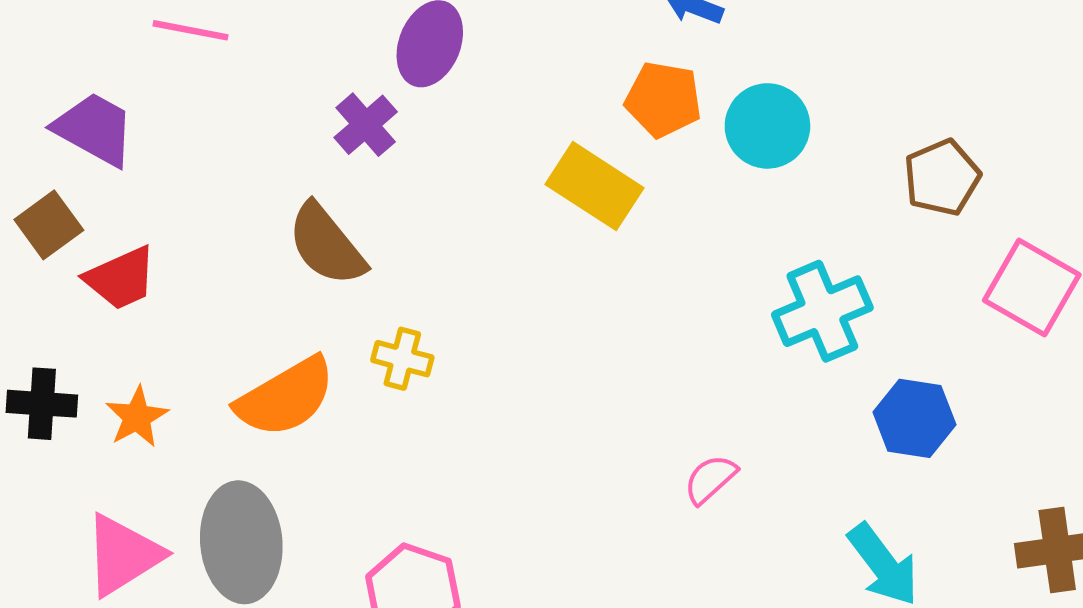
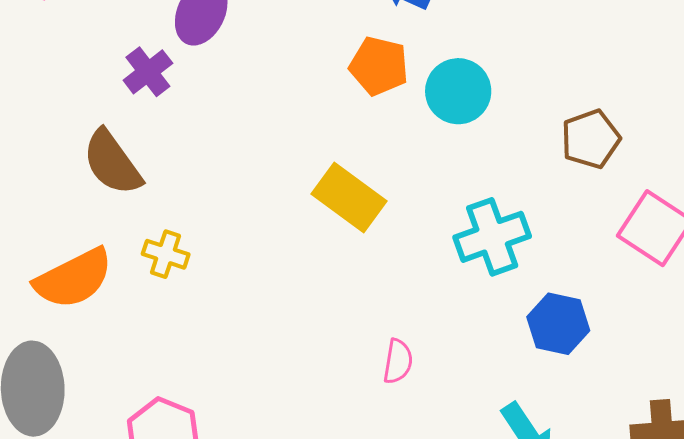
yellow rectangle: (594, 186) -> (349, 197), moved
pink semicircle: (710, 479) -> (398, 361), turned 138

